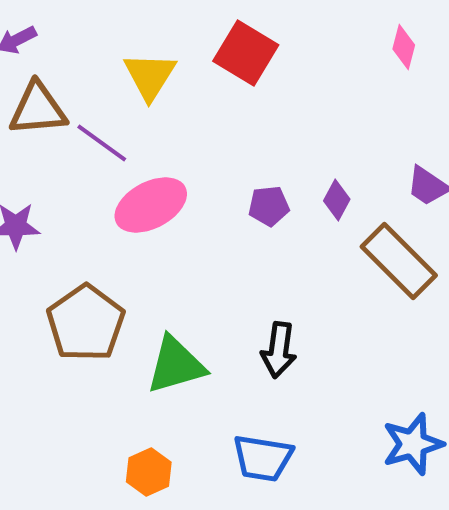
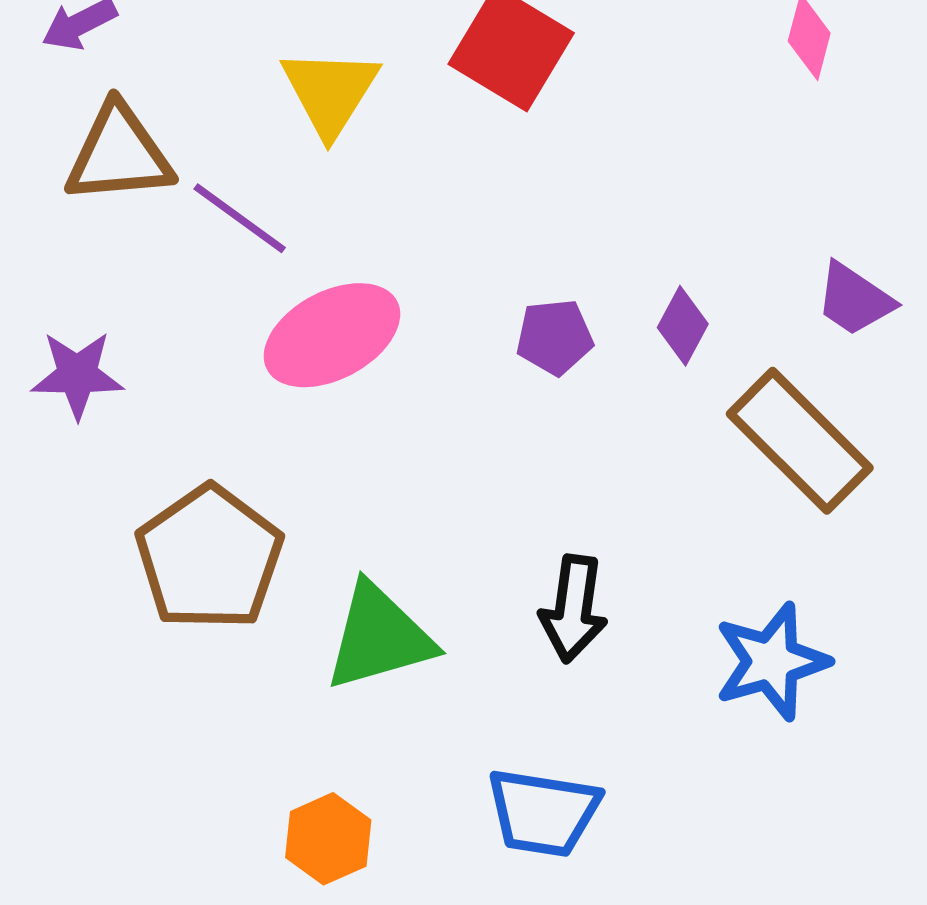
blue star: (413, 444) -> (771, 661), moved

